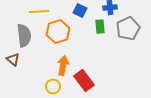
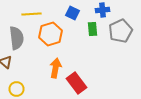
yellow circle: (53, 87) -> (16, 89), moved

